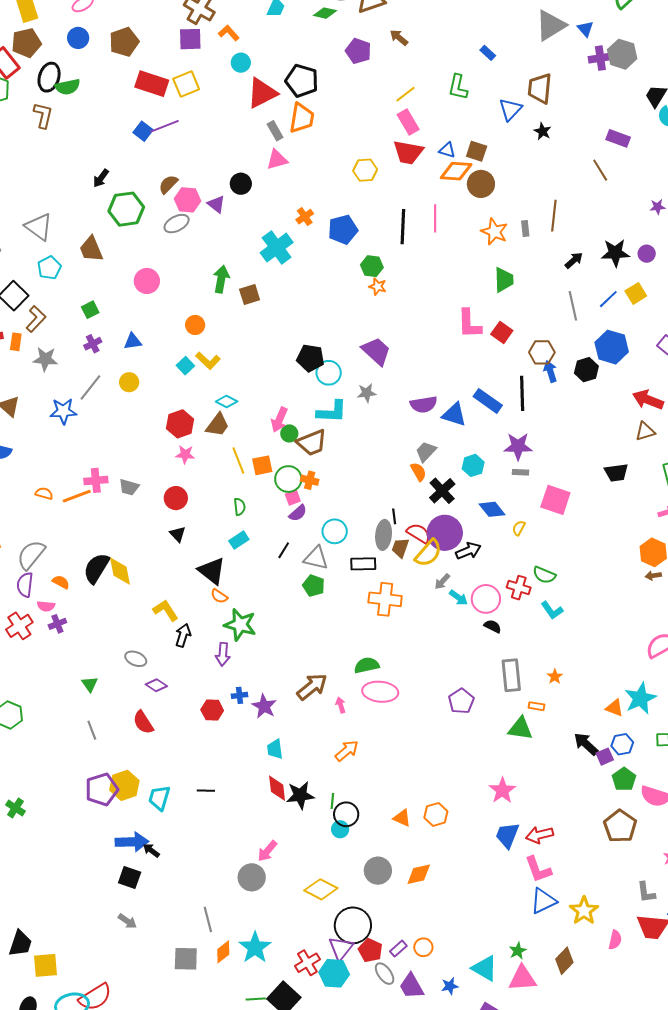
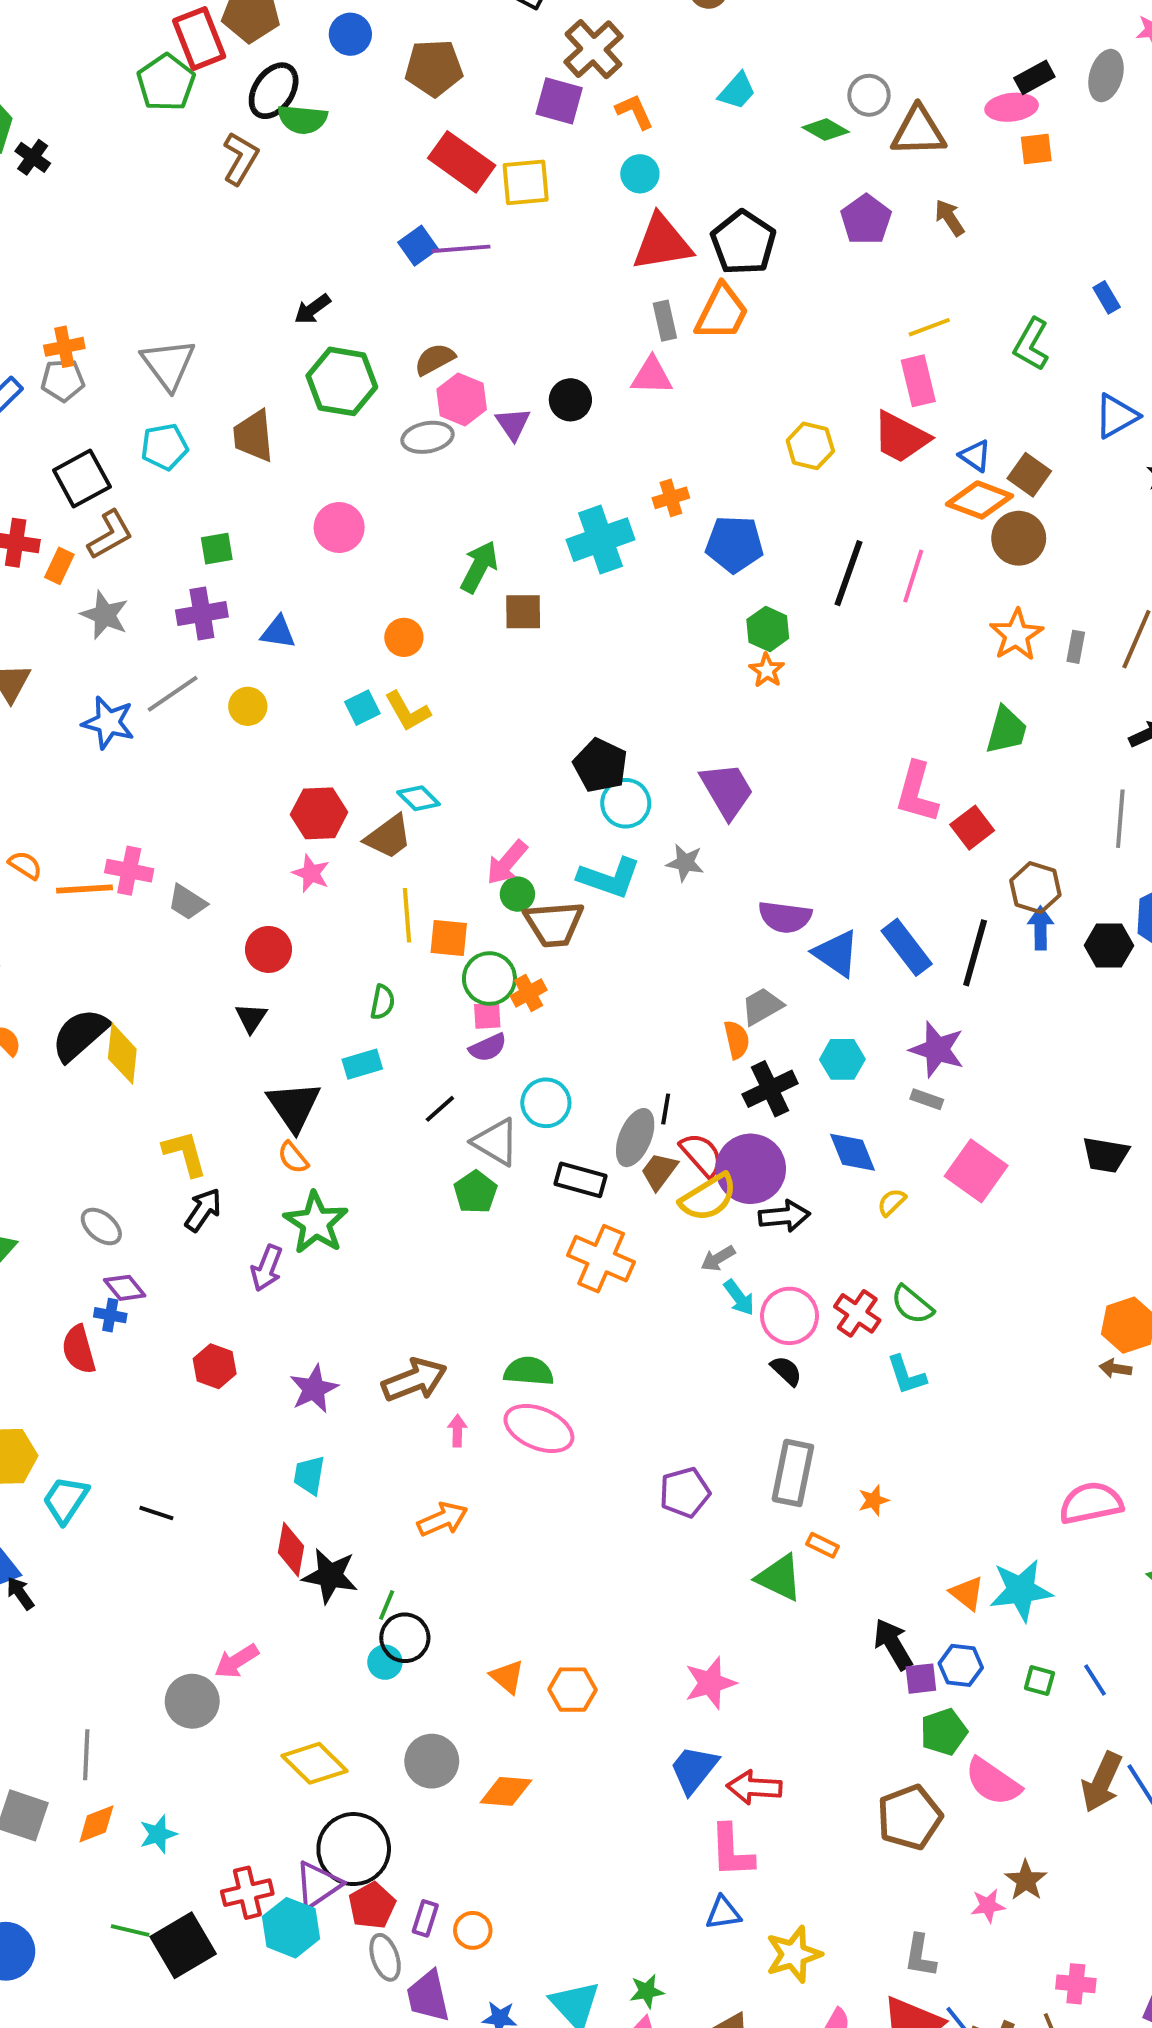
purple cross: (93, 344) -> (202, 613), size x1.4
orange cross: (310, 480) -> (529, 993), turned 30
blue cross: (239, 695) -> (110, 1315), moved
blue triangle: (543, 901) -> (723, 1913), size x0.7
cyan star: (255, 948) -> (158, 1834), size x0.6
purple rectangle: (398, 949) -> (425, 1918), turned -48

